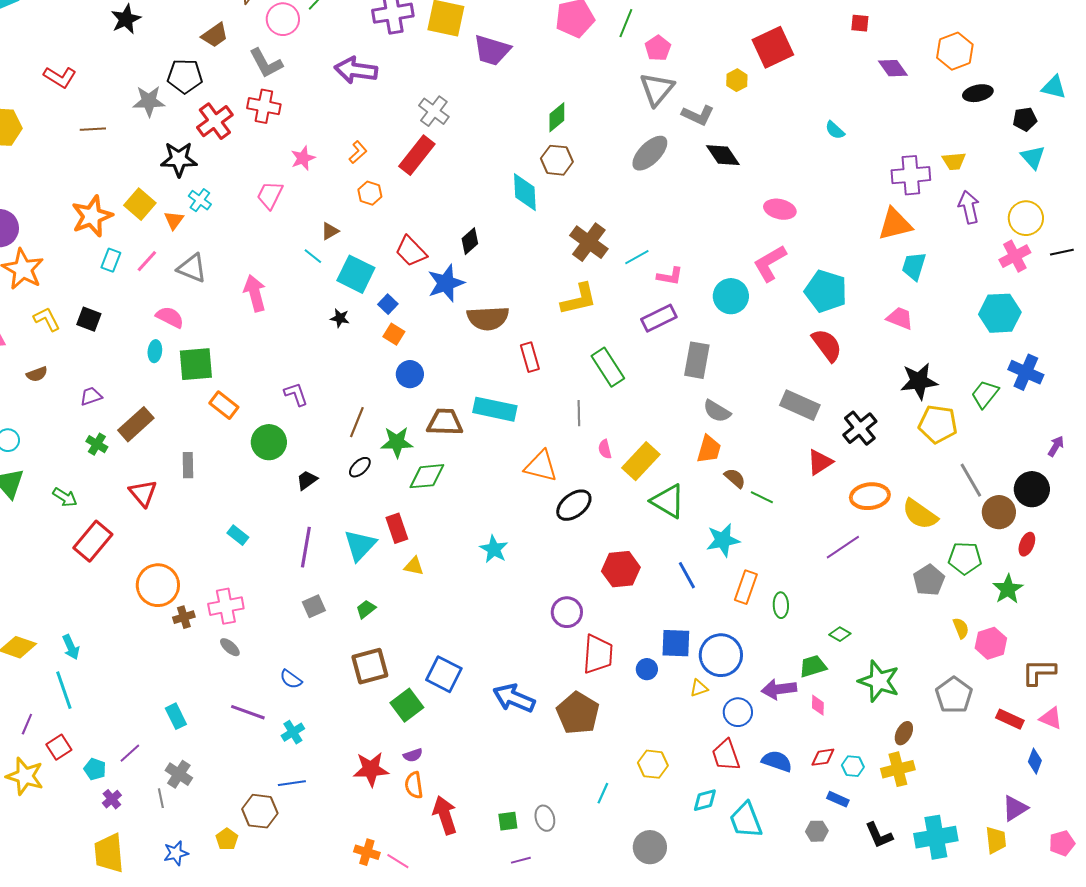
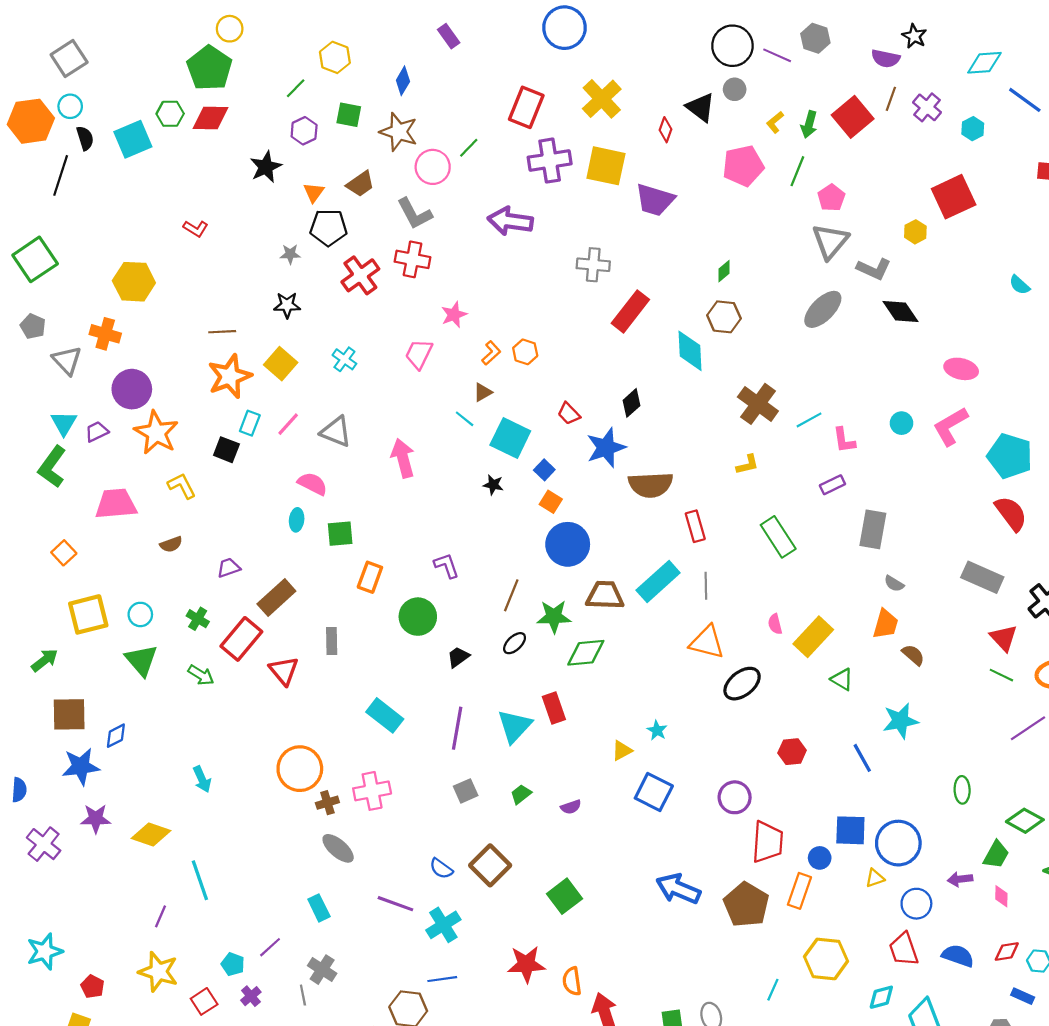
red L-shape: (60, 77) -> (196, 229), size x0.7
gray star: (149, 101) -> (290, 254), size x0.6
gray cross: (434, 111) -> (593, 265), turned -32
green diamond: (557, 117) -> (724, 271), size x0.7
brown line: (93, 129) -> (222, 332), moved
orange L-shape: (358, 152) -> (491, 353), moved
red rectangle: (417, 155) -> (630, 311), moved
black star: (179, 159) -> (287, 305), moved, size x0.7
orange triangle: (174, 220) -> (314, 192), moved
red trapezoid: (411, 251) -> (569, 414), size x0.7
pink L-shape: (670, 276) -> (844, 440), turned 72
cyan circle: (731, 296) -> (902, 423), moved, size x0.6
yellow L-shape: (579, 299) -> (747, 465), size x0.6
purple rectangle: (659, 318) -> (832, 485), size x0.7
black square: (89, 319) -> (226, 450), moved
green square: (196, 364) -> (340, 534), size x0.7
blue circle: (410, 374) -> (568, 544), size x1.5
orange rectangle: (224, 405) -> (370, 577), turned 72
cyan rectangle: (495, 409) -> (658, 582), turned -54
gray semicircle: (717, 411) -> (894, 584), size x0.7
gray line: (579, 413) -> (706, 586), moved
green cross: (97, 444) -> (198, 619), moved
red triangle: (820, 462) -> (1004, 638), turned -40
green line: (762, 497) -> (1001, 675), moved
green triangle: (668, 501) -> (842, 679), size x0.6
cyan rectangle: (238, 535) -> (385, 715), size x1.6
red rectangle: (93, 541) -> (241, 639), moved
cyan star: (494, 549) -> (657, 730), size x0.7
yellow triangle: (414, 566) -> (622, 751), moved, turned -40
red hexagon: (621, 569) -> (792, 752), size x0.7
orange rectangle: (746, 587) -> (799, 891), moved
green diamond: (840, 634) -> (1025, 821), size x1.6
cyan arrow: (71, 647) -> (202, 779), moved
gray ellipse: (230, 647) -> (338, 848), moved, size x1.5
brown square: (370, 666) -> (490, 865), moved, turned -30
green trapezoid: (813, 666) -> (996, 855), turned 136
blue square: (444, 674) -> (654, 792), moved
purple arrow: (779, 689) -> (960, 879), size x0.7
cyan cross: (293, 732) -> (443, 925), size x1.4
red square: (59, 747) -> (204, 1001), moved
purple semicircle: (413, 755) -> (571, 807), moved
yellow hexagon: (653, 764) -> (826, 959), size x1.4

